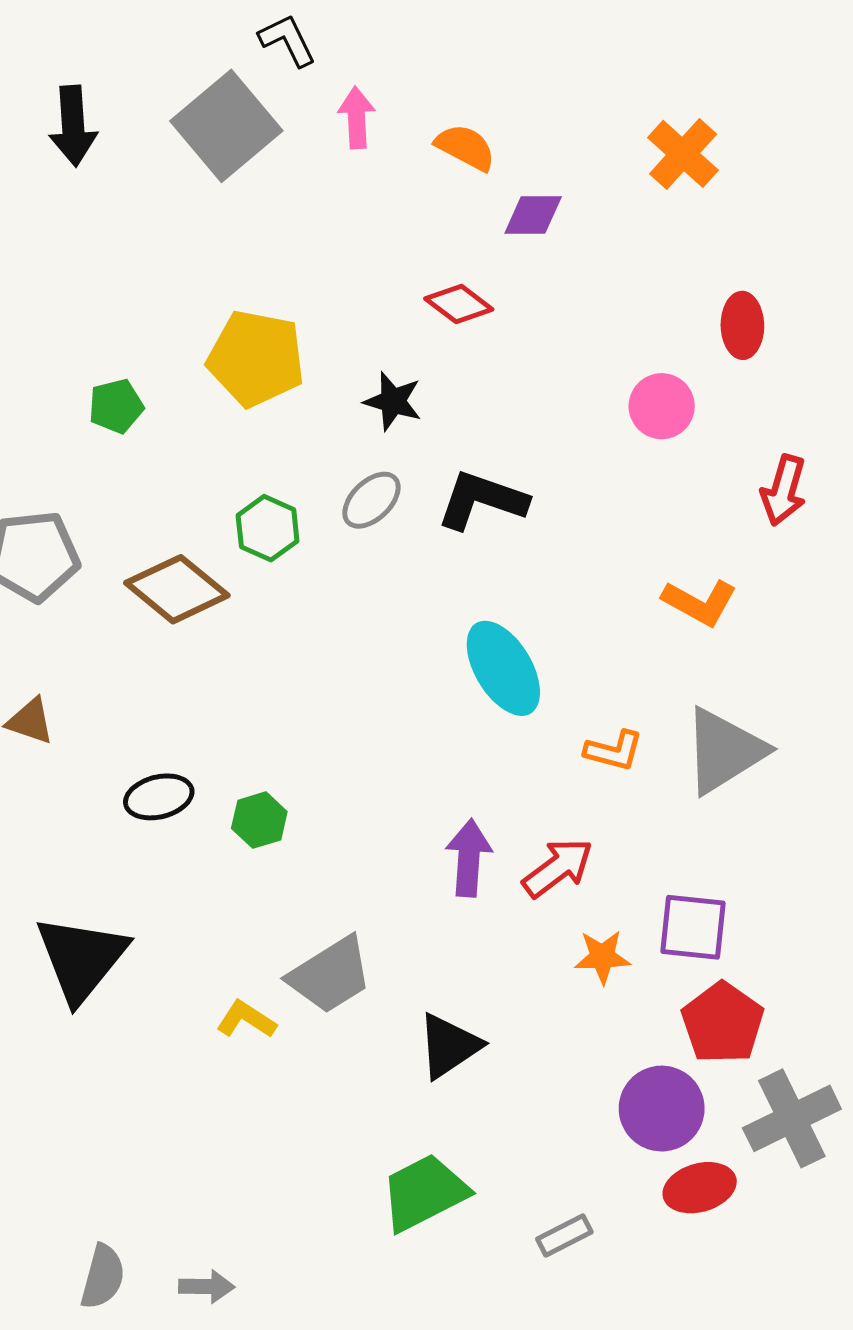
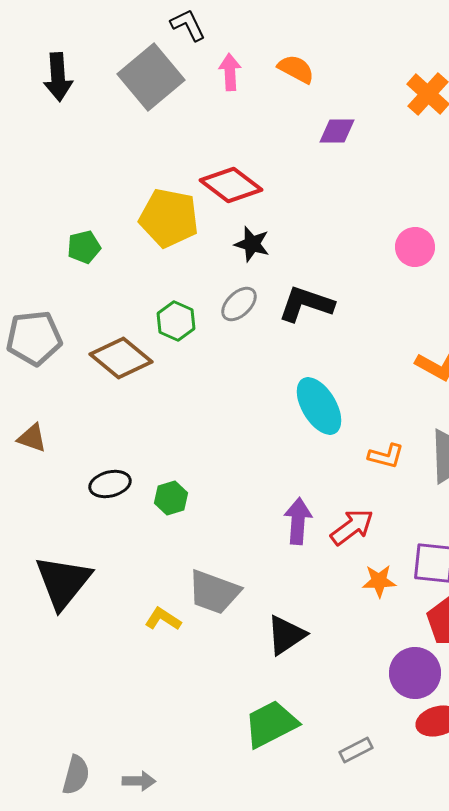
orange semicircle: (465, 147) -> (296, 69), moved
red diamond: (459, 304) -> (231, 185), moved, size x1.5
gray trapezoid: (330, 975) -> (214, 592), turned 52

